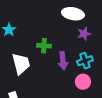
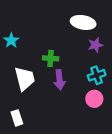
purple arrow: (63, 61) -> (60, 80), moved

